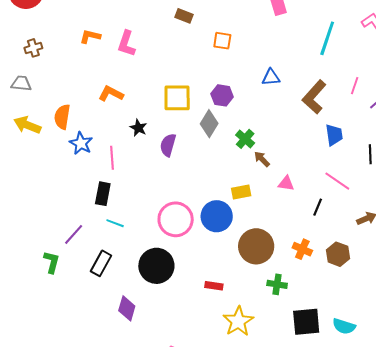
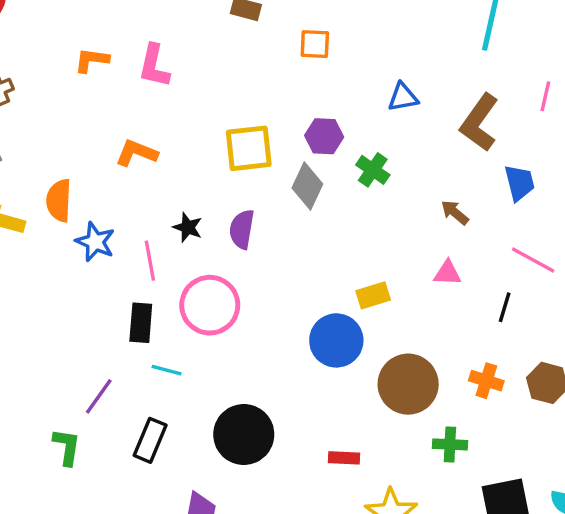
black star: (138, 128) -> (188, 227), moved
green cross: (245, 139) -> (373, 170), moved
brown arrow: (262, 159) -> (455, 212), moved
pink circle: (176, 219) -> (210, 305), moved

